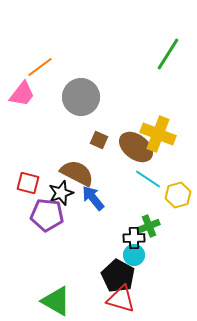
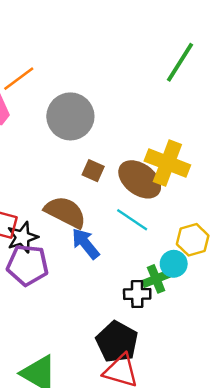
cyan line: (148, 179) -> (132, 220), moved
black star: (61, 193) -> (23, 237), moved
cyan circle: (134, 255) -> (174, 264), moved

